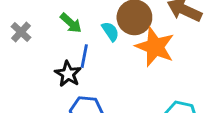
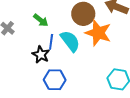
cyan semicircle: (110, 31) -> (70, 41), moved, size x1.6

